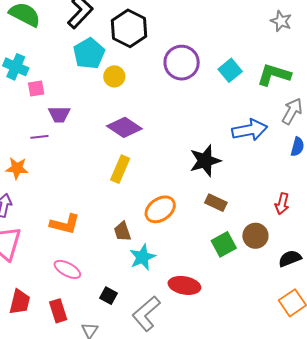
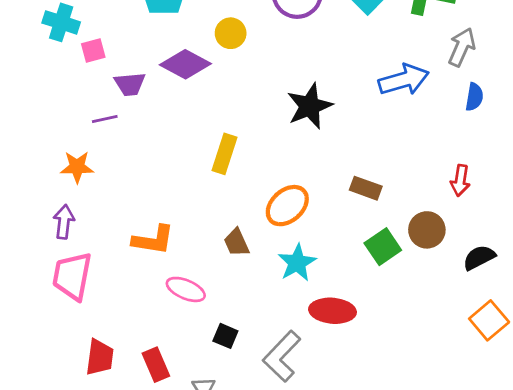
yellow circle: (114, 76) -> (231, 33), moved
purple diamond: (124, 127) -> (185, 64), moved
black star: (205, 161) -> (310, 106), moved
cyan star: (143, 257) -> (297, 263), moved
pink ellipse: (67, 269) -> (186, 289), moved

